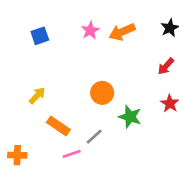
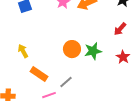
yellow arrow: (37, 96) -> (23, 51), turned -72
green star: (130, 117) -> (93, 51), moved, turned -30

